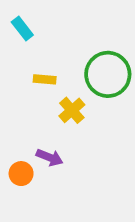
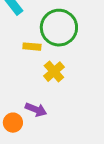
green circle: (108, 74) -> (59, 28), moved

